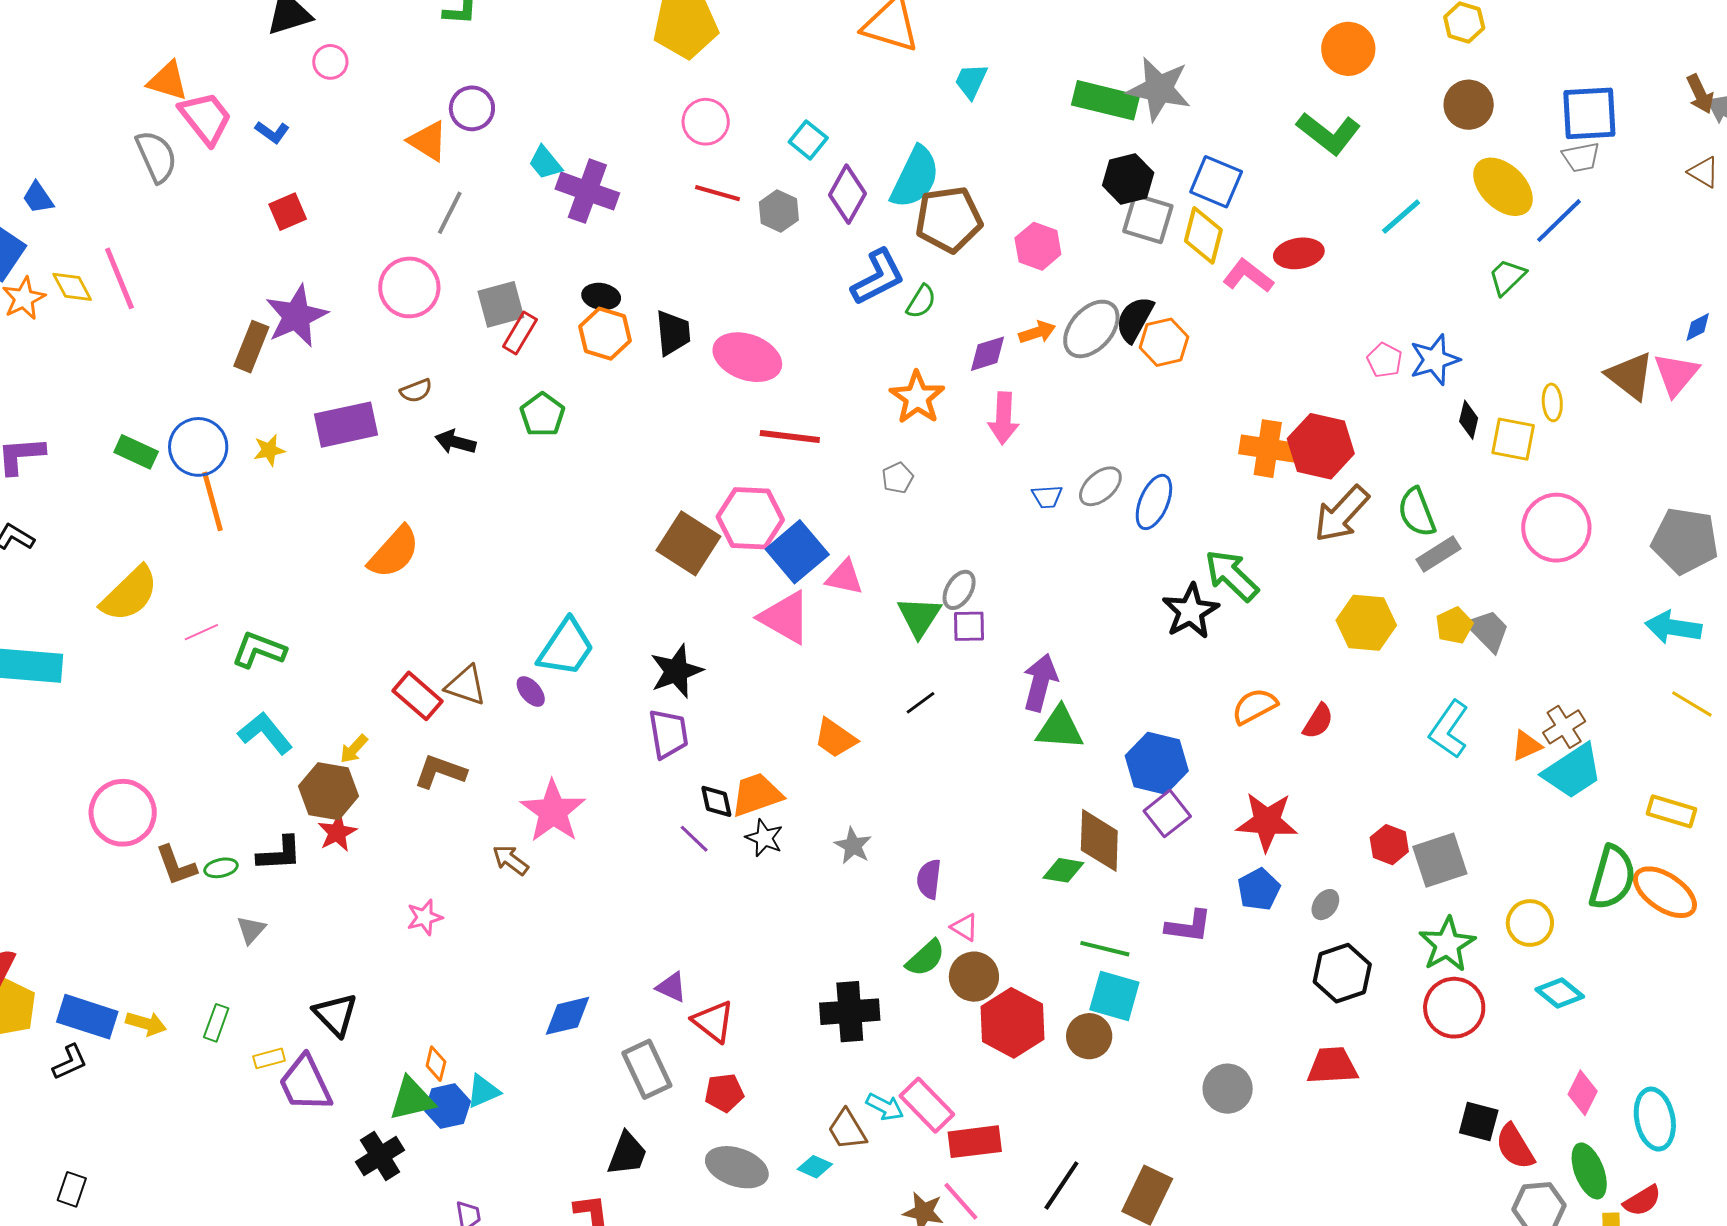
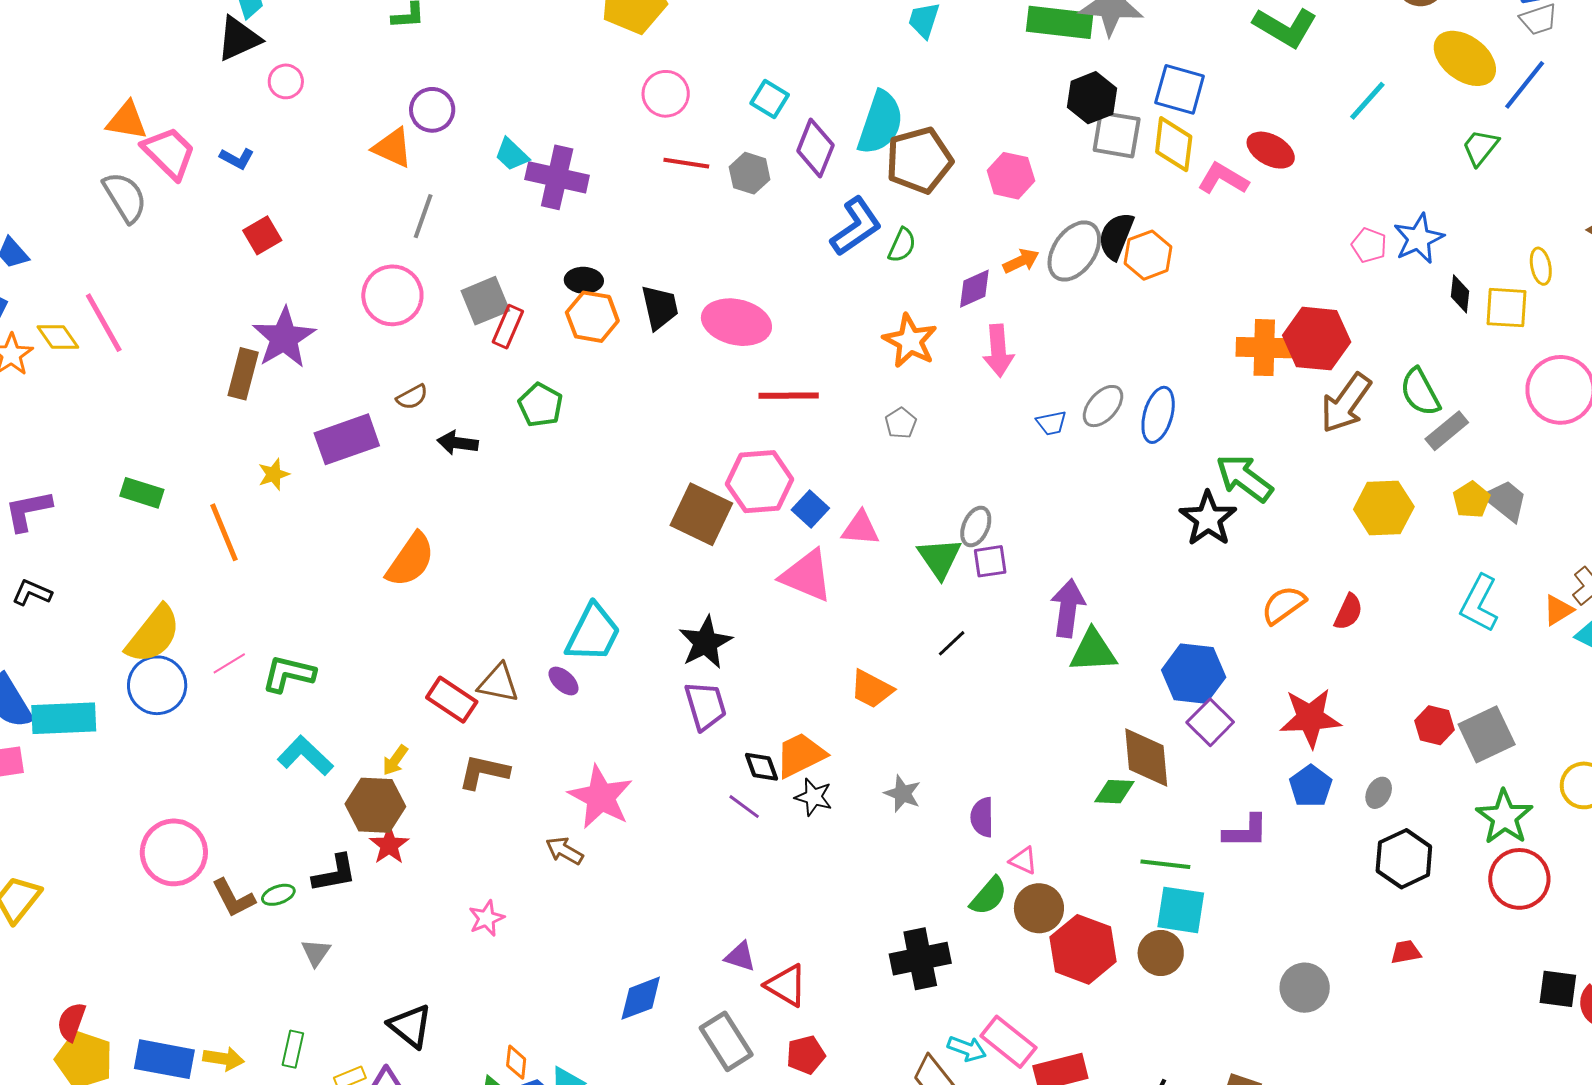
red ellipse: (1299, 253) -> (1271, 150), turned 45
blue circle: (198, 447) -> (157, 685), moved
blue square: (797, 552) -> (810, 509), size x0.6
red trapezoid: (1332, 1066) -> (1406, 952), size x0.6

